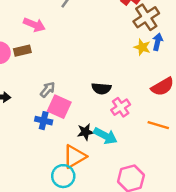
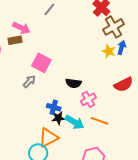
brown rectangle: (22, 51) -> (15, 40), moved
pink square: (59, 107) -> (41, 63), moved
blue cross: (44, 121) -> (54, 107), moved
orange line: (158, 125) -> (100, 121), moved

